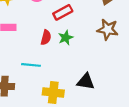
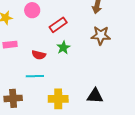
red semicircle: (46, 37) -> (39, 55), moved, turned 96
black triangle: (86, 82) -> (95, 96), moved

